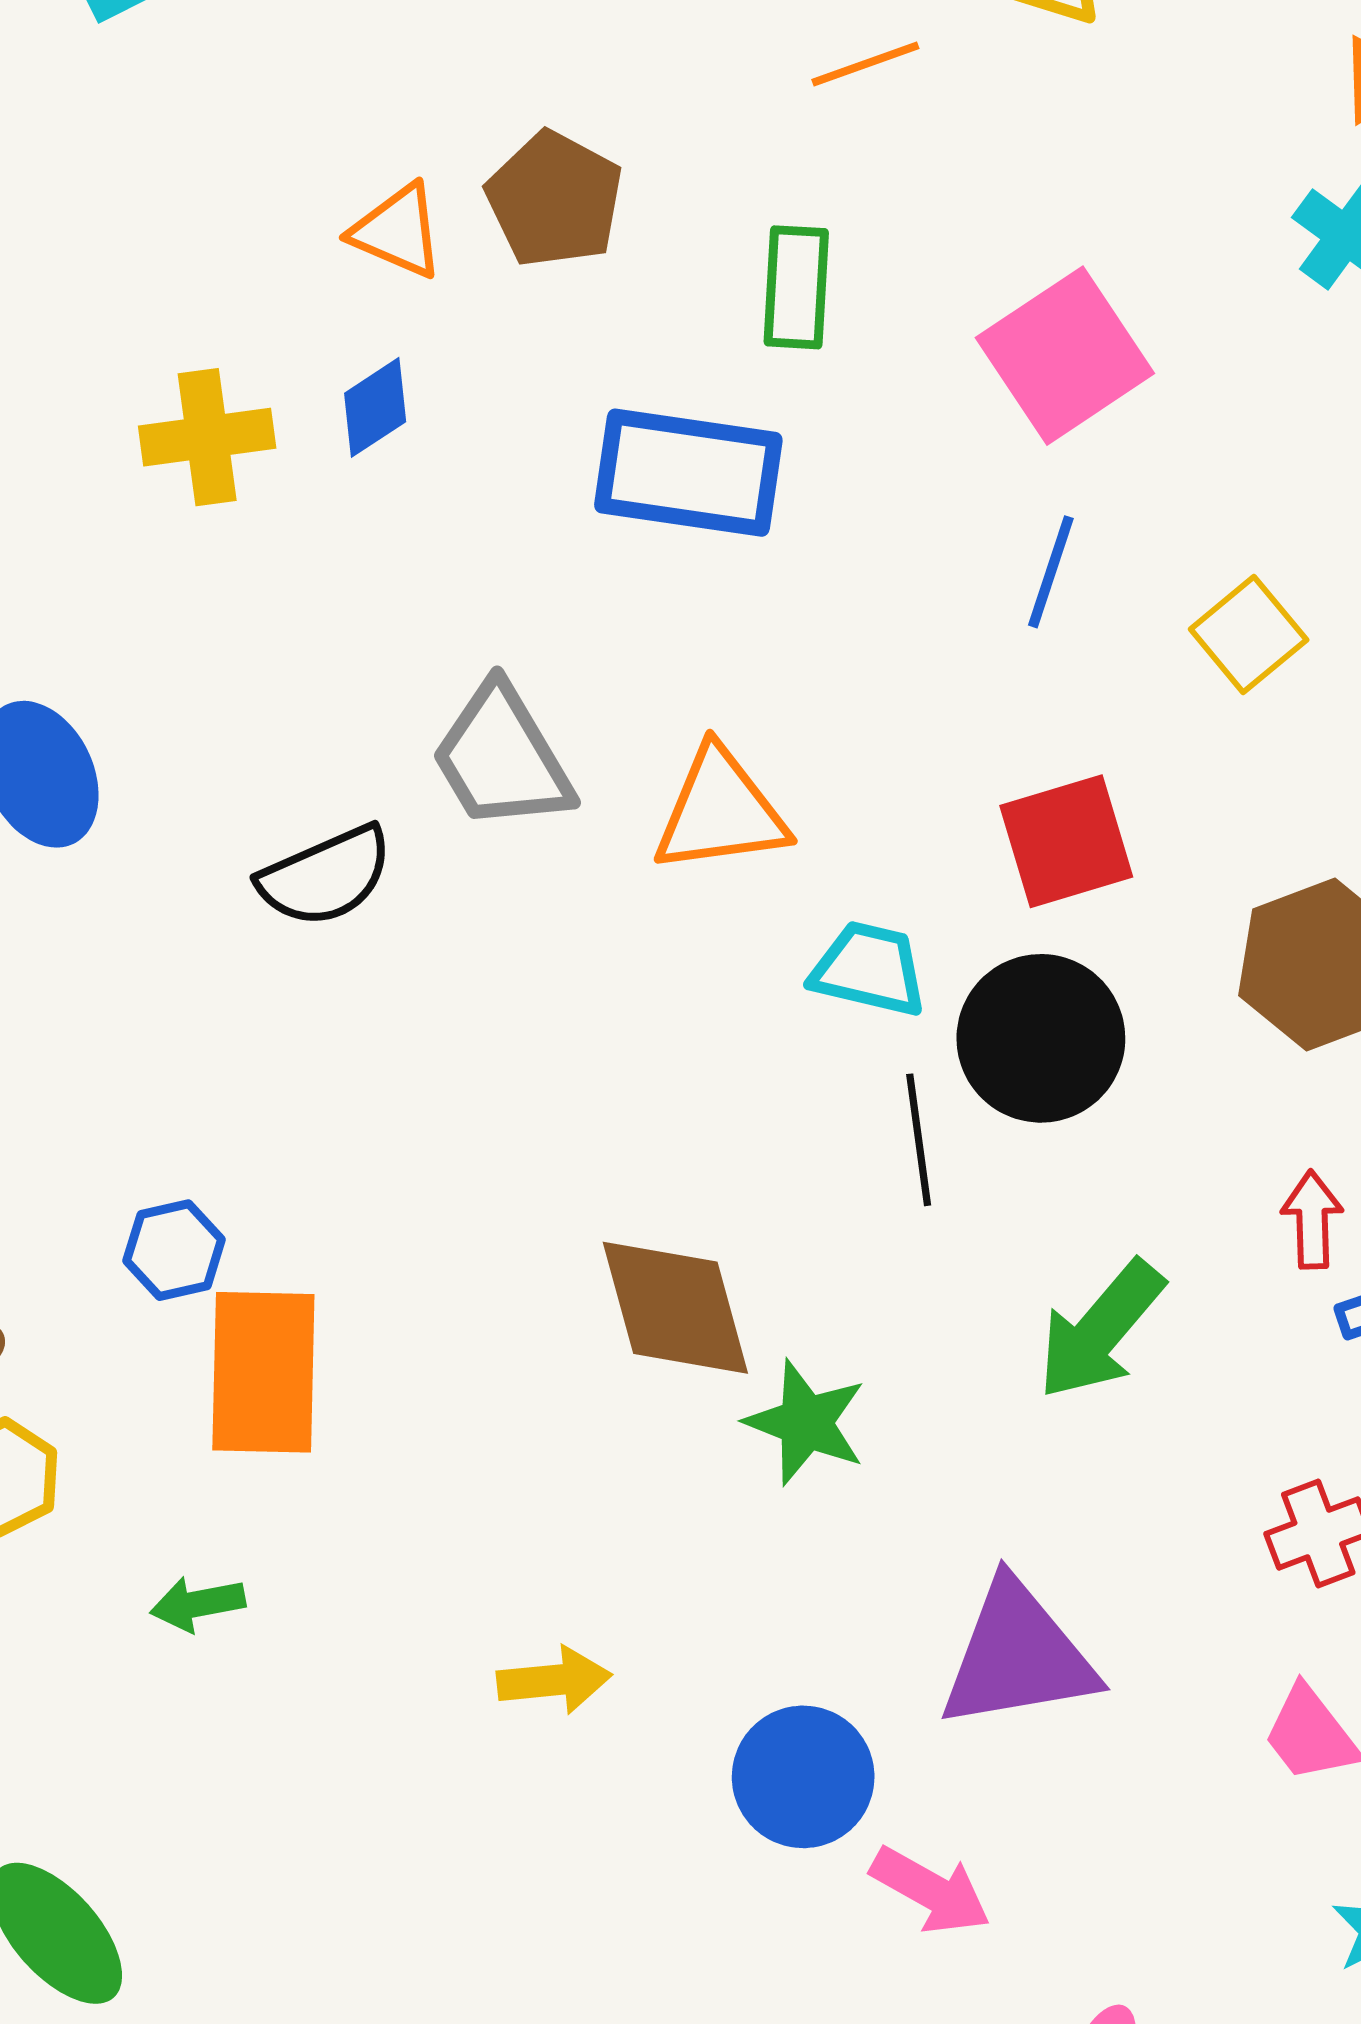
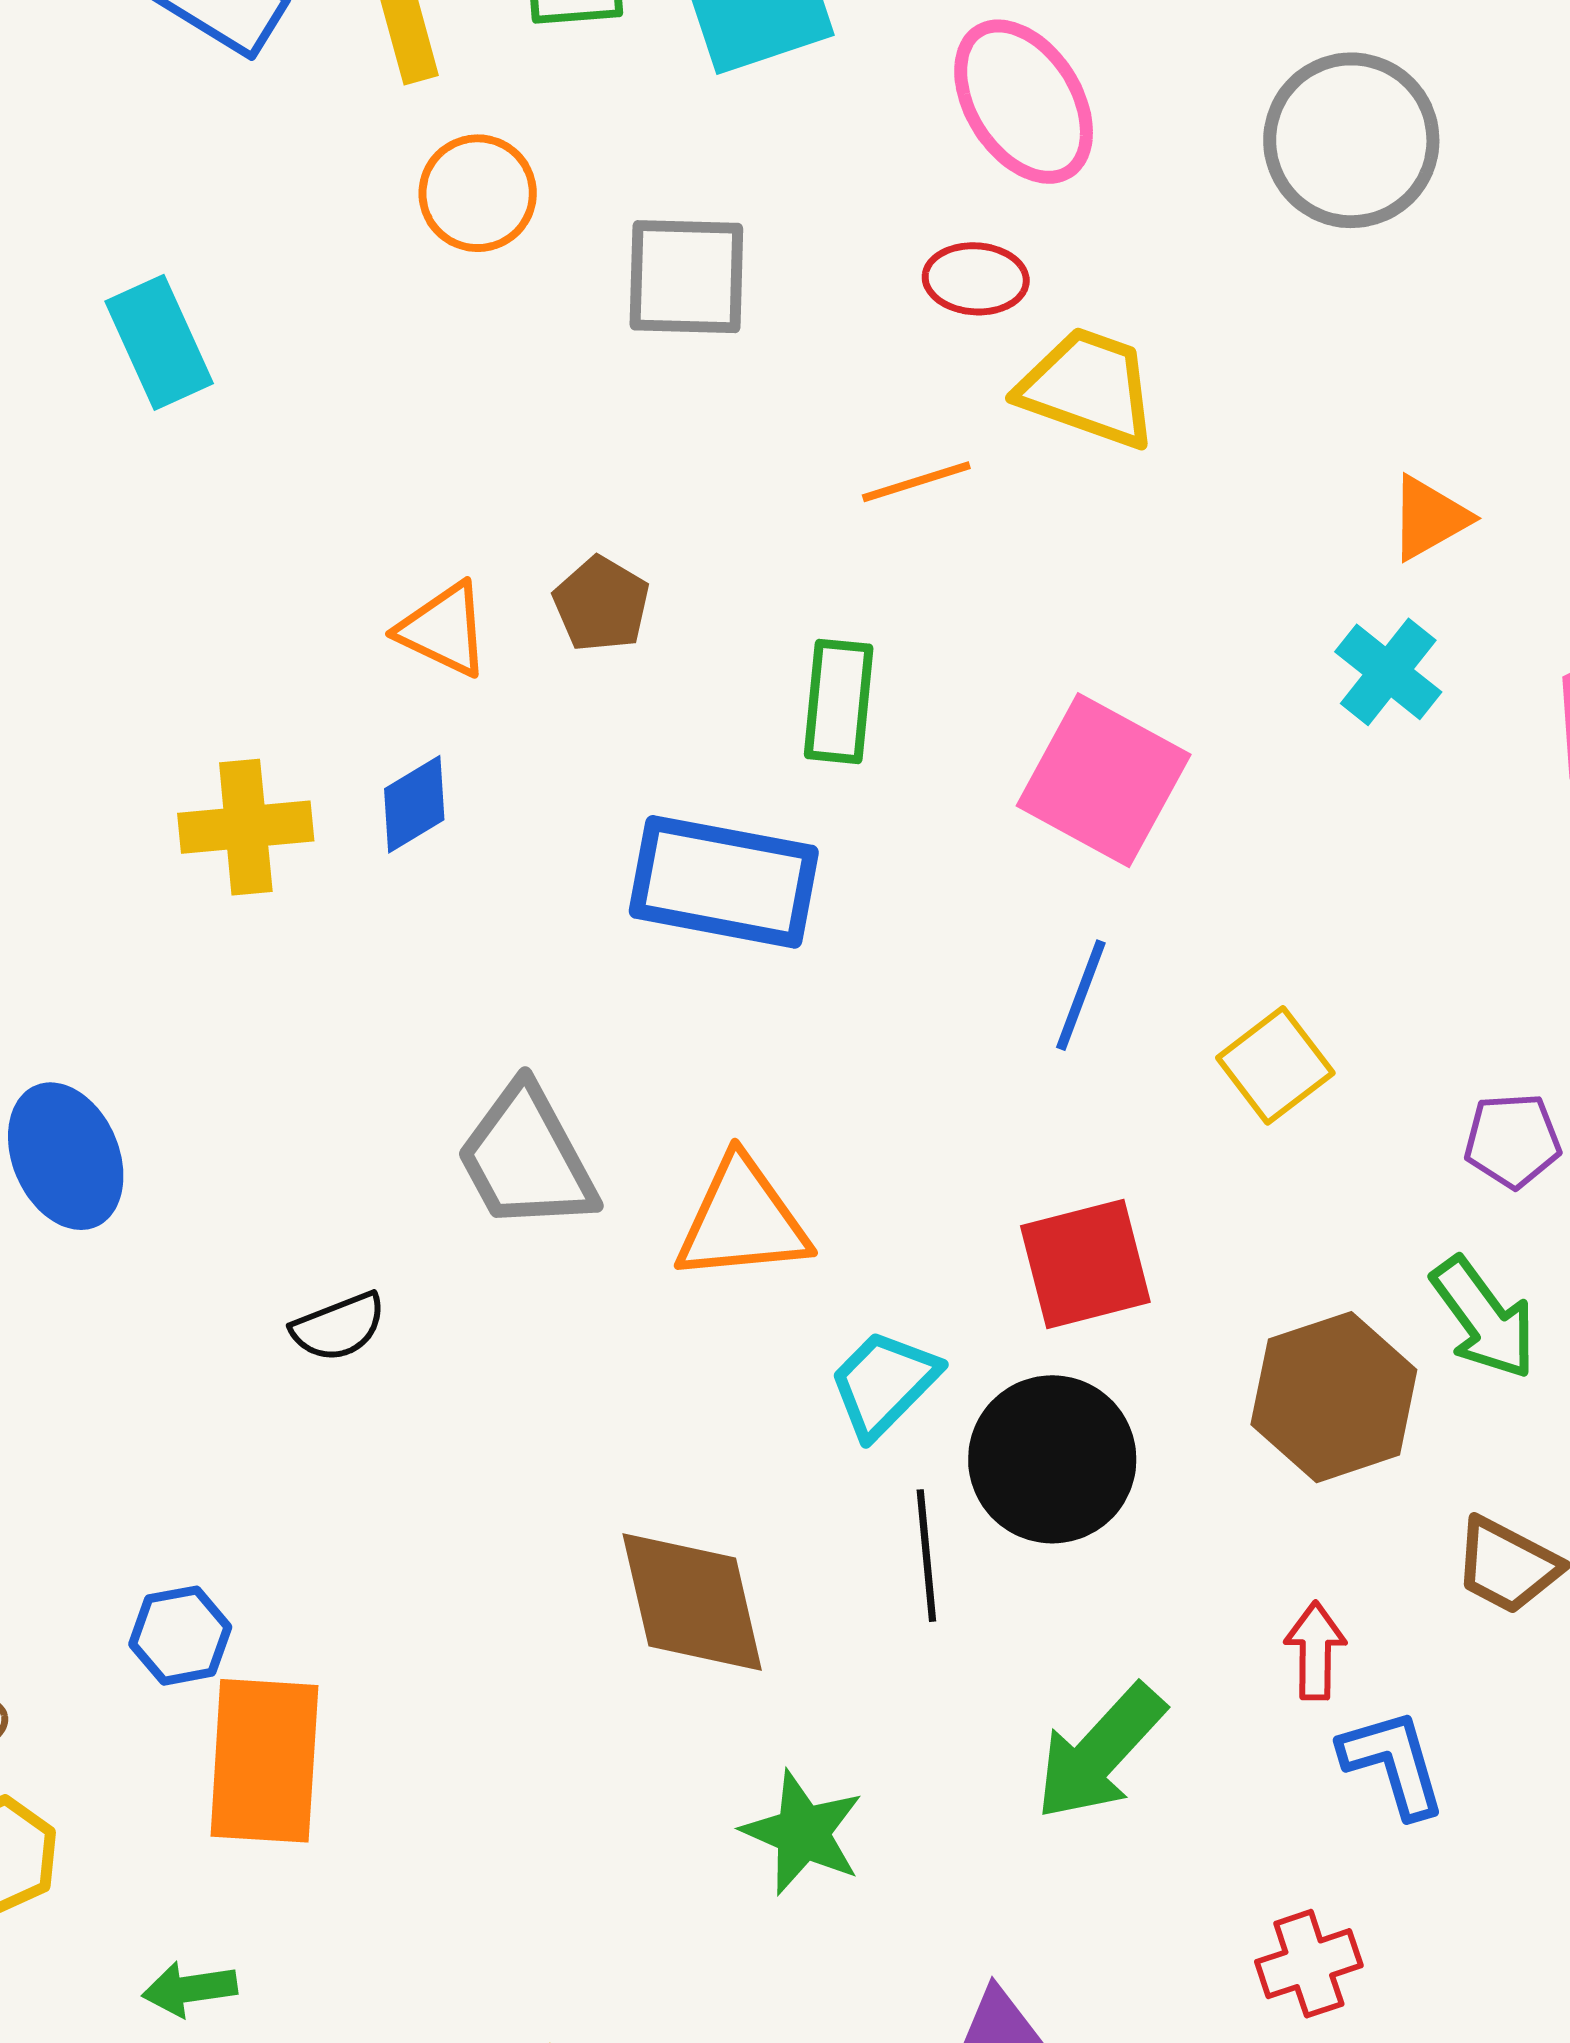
brown pentagon: (555, 199) -> (601, 604), size x0.7
pink square: (1065, 356) -> (1104, 780), turned -30
black semicircle: (326, 876) -> (339, 1327), moved, size x0.7
cyan trapezoid: (869, 969) -> (884, 1383), turned -61
brown diamond: (675, 1308) -> (692, 1602), moved

